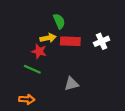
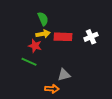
green semicircle: (59, 21) -> (43, 19), moved
orange arrow: (27, 99) -> (52, 89), moved

